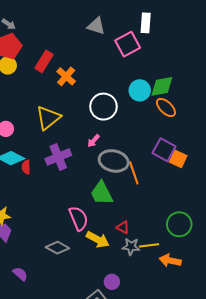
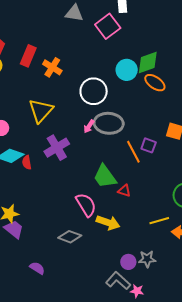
purple square: (164, 150) -> (149, 145), moved, size x0.7
gray ellipse: (114, 161) -> (109, 123), moved
red triangle: (123, 227) -> (124, 191), moved
gray star: (131, 247) -> (147, 259), moved

